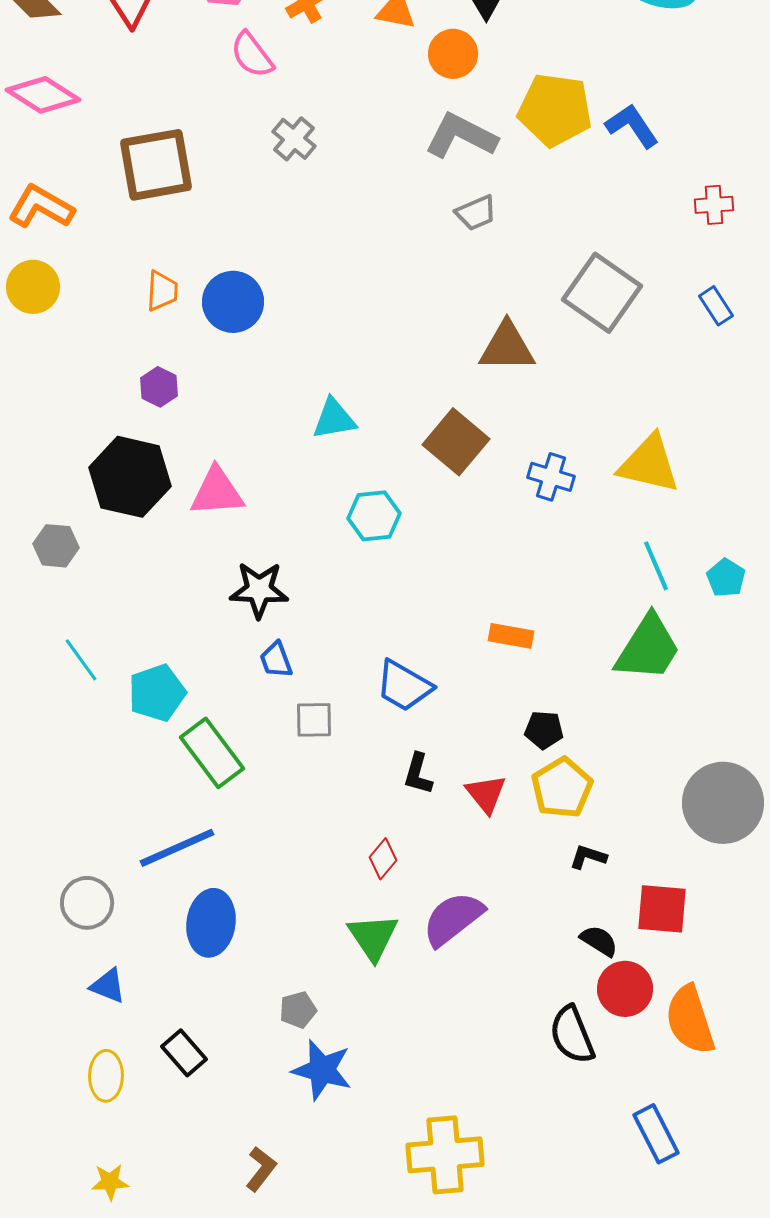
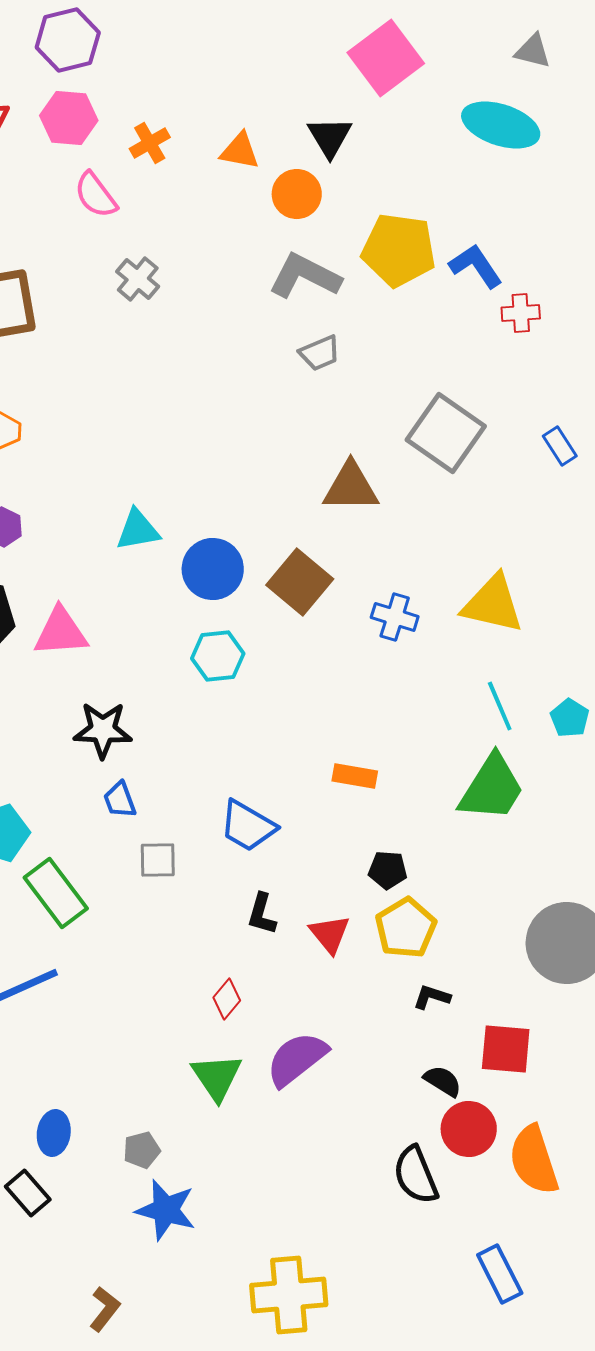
red cross: (714, 205) -> (521, 313), moved
blue circle: (233, 302) -> (213, 569), moved
cyan triangle: (334, 419) -> (138, 530), moved
blue ellipse: (211, 923) -> (54, 1133), moved, size x0.7

